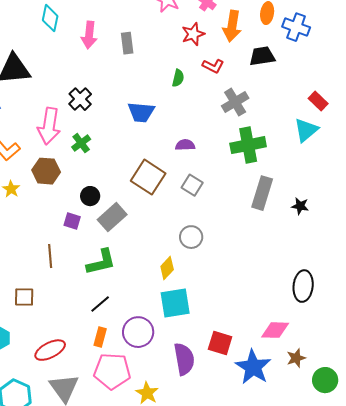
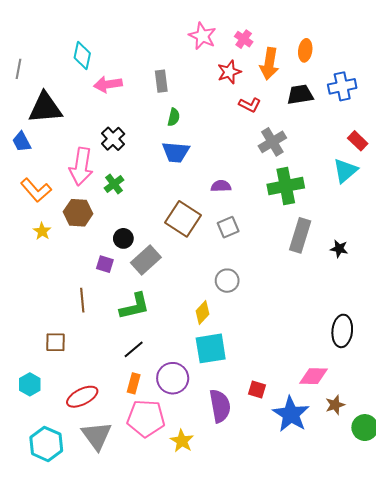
blue cross: (296, 27) -> (342, 86), moved, turned -32
pink arrow: (89, 35) -> (108, 84), moved, turned 76
green semicircle: (178, 78) -> (174, 117), moved
gray square: (192, 185) -> (228, 227), turned 35
red square: (220, 343) -> (257, 389), size x0.7

